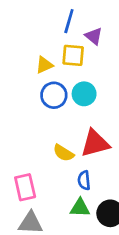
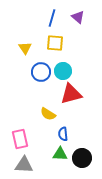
purple triangle: (94, 36) -> (78, 17), moved
yellow triangle: (44, 65) -> (25, 48), moved, turned -40
red triangle: (95, 143) -> (71, 94), moved

